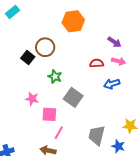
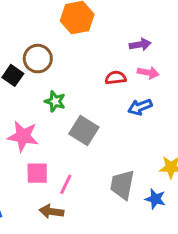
purple arrow: (114, 42) -> (140, 45), turned -40
pink star: (32, 99) -> (23, 136), size x1.5
pink square: (49, 114) -> (37, 173), moved

